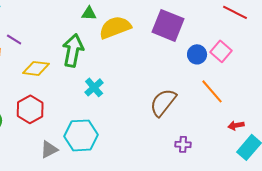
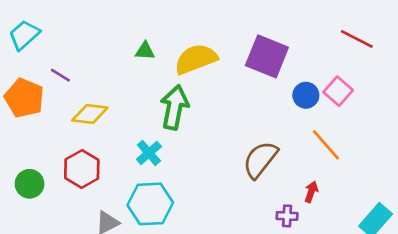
green triangle: (89, 13) -> (145, 51), moved
green arrow: (73, 50) -> (174, 107), moved
cyan cross: (94, 87) -> (149, 153), moved
red arrow: (236, 125) -> (311, 192), moved, turned 119

